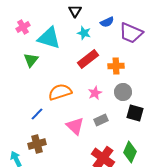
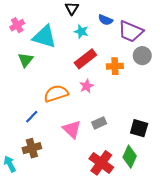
blue semicircle: (107, 22) -> (105, 20), turned 48
gray circle: (123, 92) -> (142, 56), moved
pink star: (95, 93) -> (87, 86), moved
black square: (135, 113) -> (139, 128), moved

